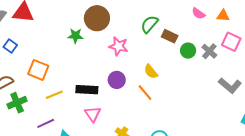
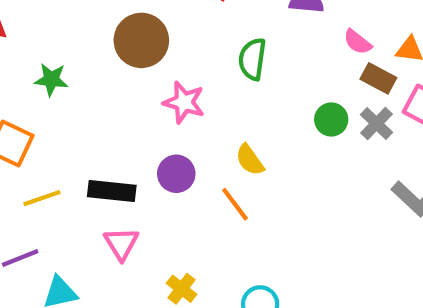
green semicircle: (149, 24) -> (252, 59), turned -36
green star: (75, 36) -> (51, 79), moved
brown rectangle: (170, 36) -> (378, 78), moved

